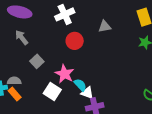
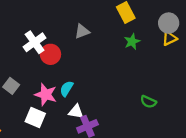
white cross: (65, 14) -> (35, 42), moved
cyan semicircle: (80, 85) -> (67, 89), moved, turned -96

